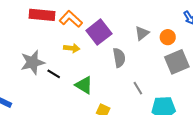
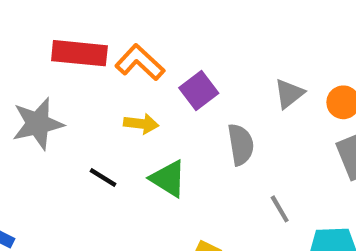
purple square: (99, 32) -> (199, 90), size x0.7
gray star: (33, 62) -> (38, 124), moved
green triangle: (84, 85) -> (168, 179), moved

